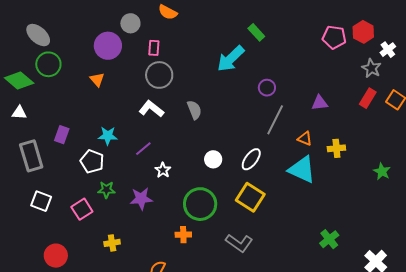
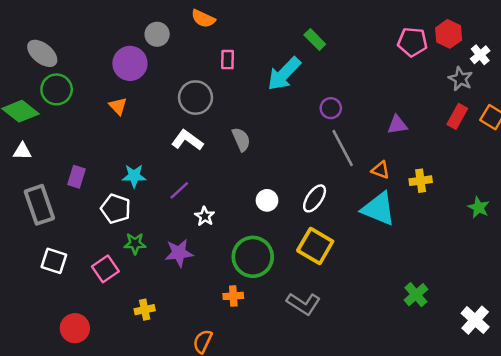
pink rectangle: (154, 48) -> (228, 60), moved
gray line: (275, 120) -> (343, 148), turned -52

